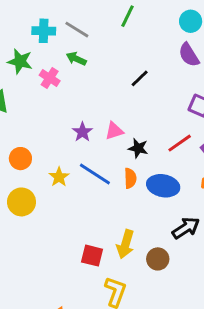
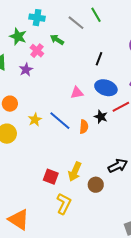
green line: (127, 16) -> (96, 15), turned -63
gray line: (77, 30) -> (76, 23), moved
black line: (140, 78) -> (99, 59), turned -32
purple star: (82, 132) -> (26, 70), moved
black star: (138, 148) -> (101, 117), moved
blue ellipse: (163, 186) -> (106, 88), moved

